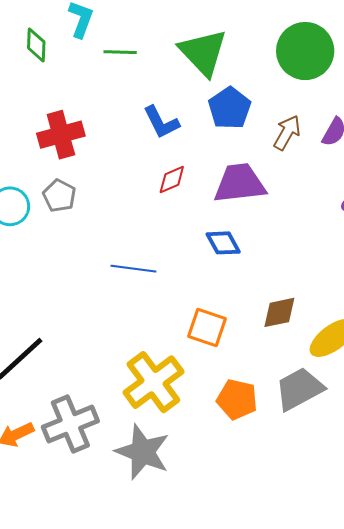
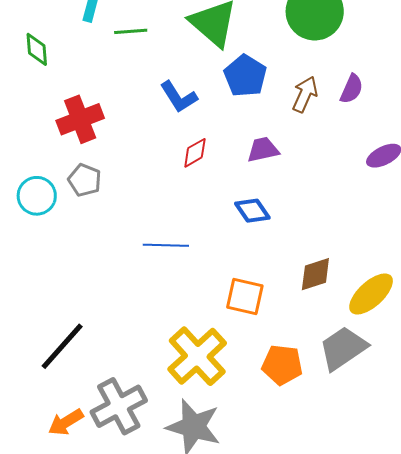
green diamond: (36, 45) -> (37, 49), moved
purple trapezoid: (240, 183) -> (263, 150), size x0.6

